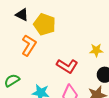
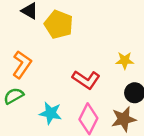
orange L-shape: (29, 45) -> (22, 64), moved

